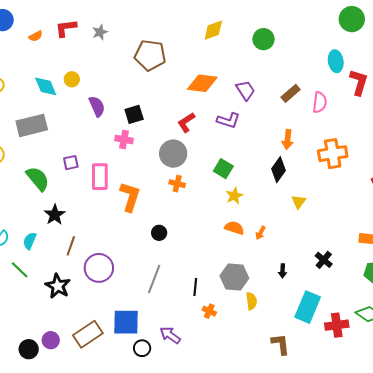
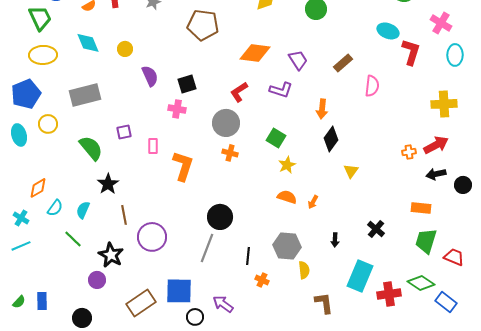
cyan ellipse: (336, 61) -> (388, 31), turned -60
cyan diamond: (46, 86) -> (88, 43), moved
pink semicircle: (320, 102) -> (372, 86), moved
orange arrow: (288, 139) -> (322, 109), moved
orange cross: (333, 154) -> (409, 152), moved, size x0.5
pink rectangle: (100, 177) -> (153, 146), size x0.6
black circle: (159, 233) -> (220, 217), moved, size x1.6
brown line: (71, 246) -> (124, 215), turned -30
purple circle: (51, 340) -> (97, 280), moved
brown L-shape: (281, 344) -> (324, 303), moved

